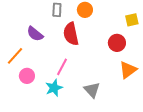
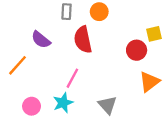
yellow square: (132, 20) -> (154, 34), moved
pink circle: (27, 76) -> (32, 106), moved

